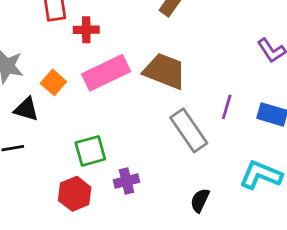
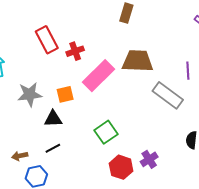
orange square: (53, 82) -> (65, 94), turned -36
purple cross: (126, 181) -> (149, 159), moved
red hexagon: (75, 194) -> (121, 167), moved

